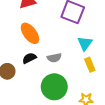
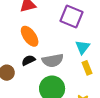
gray semicircle: (54, 58) -> (53, 60), size x1.5

